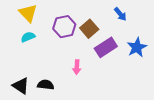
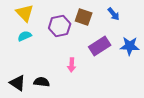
brown square: (89, 29) -> (84, 17), moved, turned -30
blue star: (137, 47) -> (130, 46), turned 30

